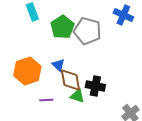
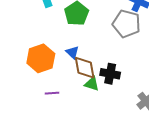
gray pentagon: (87, 31) -> (126, 24), moved
purple line: (46, 100) -> (52, 93), moved

